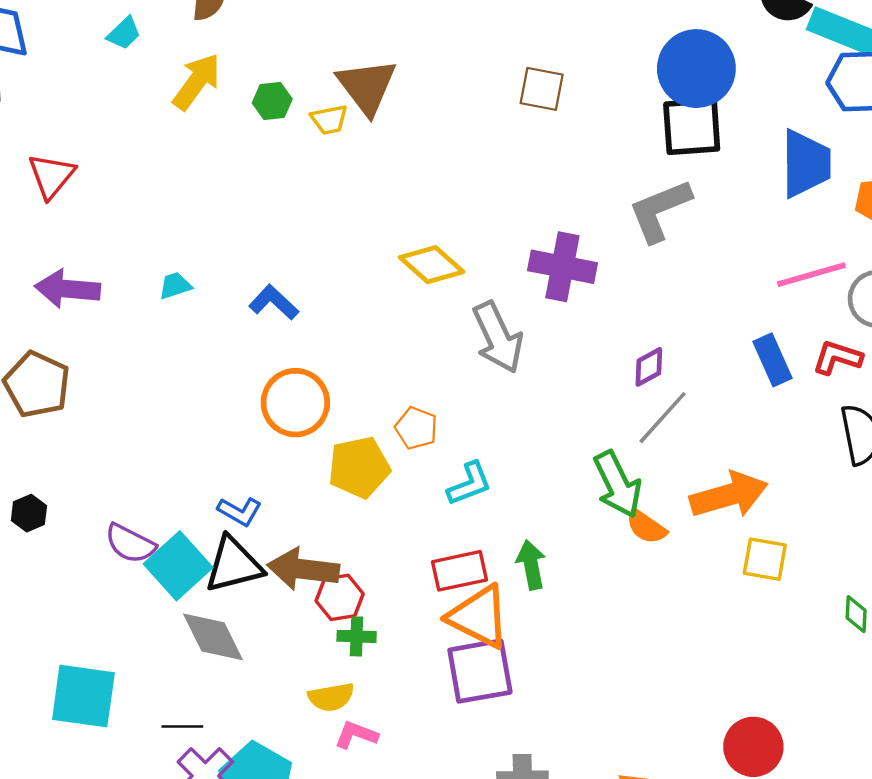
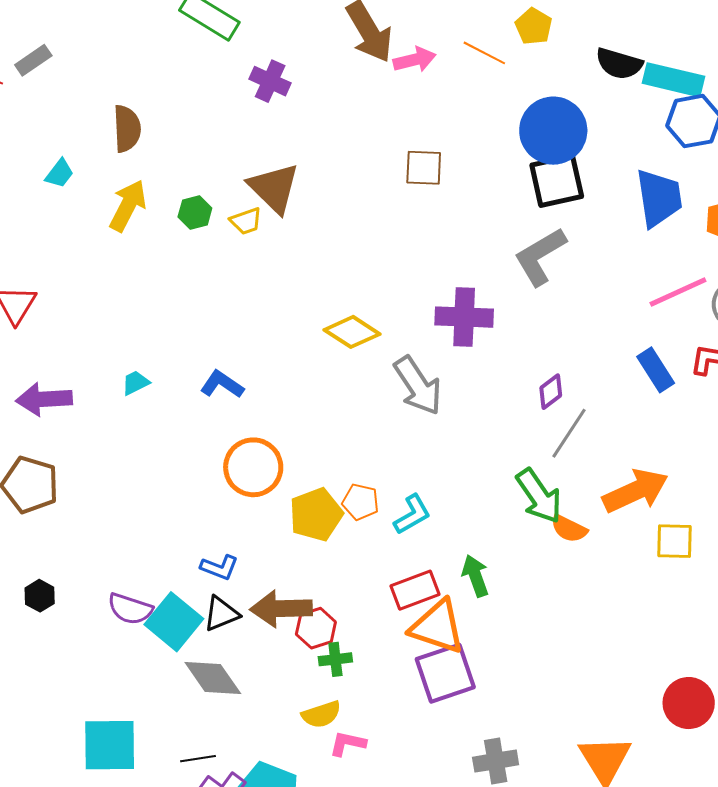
orange pentagon: (416, 428) -> (361, 502), moved
black triangle: (234, 565) -> (221, 614), size x0.7

